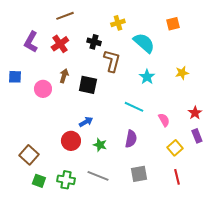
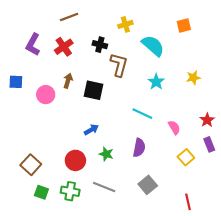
red circle: (71, 141) -> (75, 160), moved
gray square: (139, 174) -> (148, 185), turned -30
red line: (177, 177) -> (188, 202), moved

